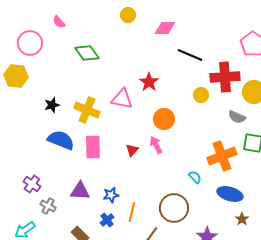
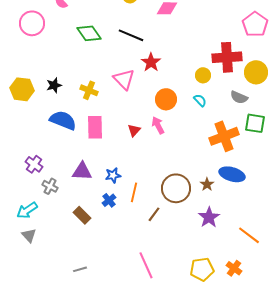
black line: (190, 55) -> (131, 35), moved
yellow hexagon: (16, 76) -> (22, 89), moved
pink triangle: (122, 99) -> (124, 79), turned 35
yellow cross: (87, 110) -> (89, 90), size x0.7
cyan semicircle: (195, 177) -> (200, 100), moved
brown star: (242, 219) -> (207, 184), moved

